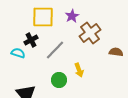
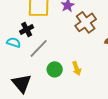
gray line: (55, 50) -> (39, 48), moved
yellow arrow: (79, 70) -> (77, 68), moved

